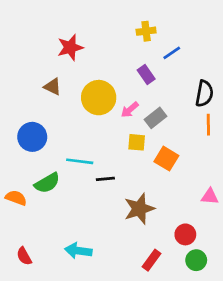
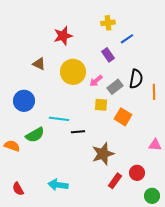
red star: (70, 47) -> (63, 36), moved
black semicircle: (204, 94) -> (136, 79), moved
red rectangle: (151, 260) -> (115, 181), moved
green circle: (196, 260) -> (152, 196), moved

